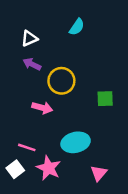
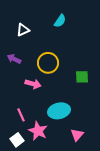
purple arrow: (32, 64) -> (14, 59), moved
pink line: (27, 147) -> (21, 115), turned 48
white square: (15, 169) -> (17, 140), moved

